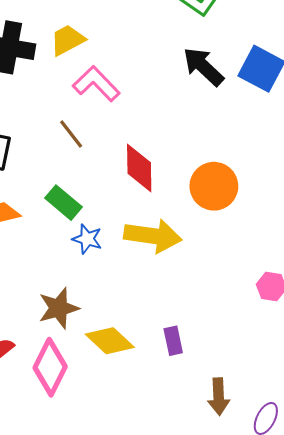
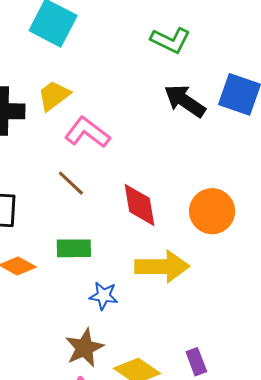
green rectangle: (64, 203) -> (74, 248), turned -32
blue star: (87, 239) -> (104, 296), moved

